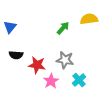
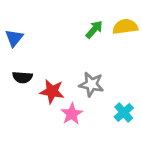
green arrow: (63, 28) -> (94, 29), moved
cyan cross: (79, 80) -> (124, 112), moved

